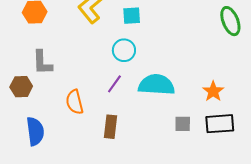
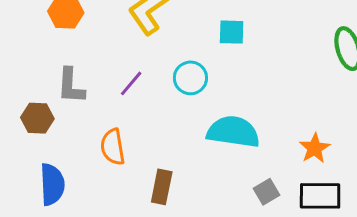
cyan square: (132, 16) -> (232, 32), moved
purple line: (114, 84) -> (131, 83), moved
gray square: (183, 124) -> (266, 192), turned -36

